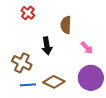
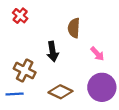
red cross: (28, 13) -> (20, 16), moved
blue line: (28, 85) -> (15, 94), moved

